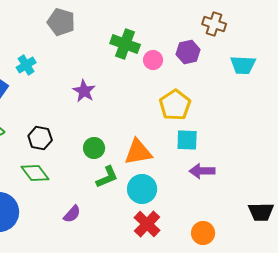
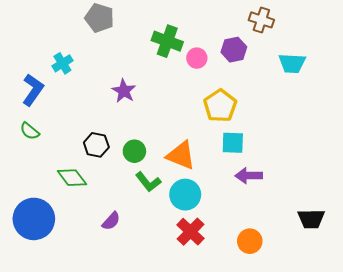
black hexagon: (40, 138) -> (96, 145), moved
orange triangle: (138, 152) -> (181, 155), turned 32
green L-shape: (107, 177) -> (148, 182), turned 75

